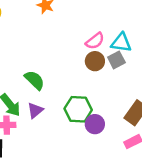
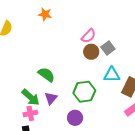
cyan triangle: (121, 43) -> (112, 75), moved
purple circle: (95, 124) -> (75, 118), moved

